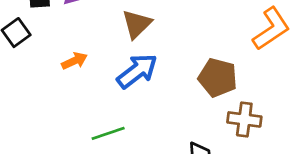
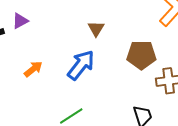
brown triangle: (137, 24) -> (96, 29), moved, size x0.7

